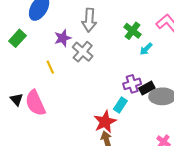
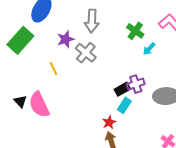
green rectangle: (18, 38) -> (20, 40), size x1.5
black rectangle: (147, 88) -> (122, 89), moved
red star: (105, 122) -> (109, 122), size x0.6

